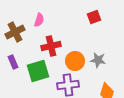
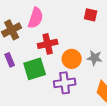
red square: (94, 17) -> (91, 15), turned 32
pink semicircle: (39, 20) -> (36, 18), size x1.5

